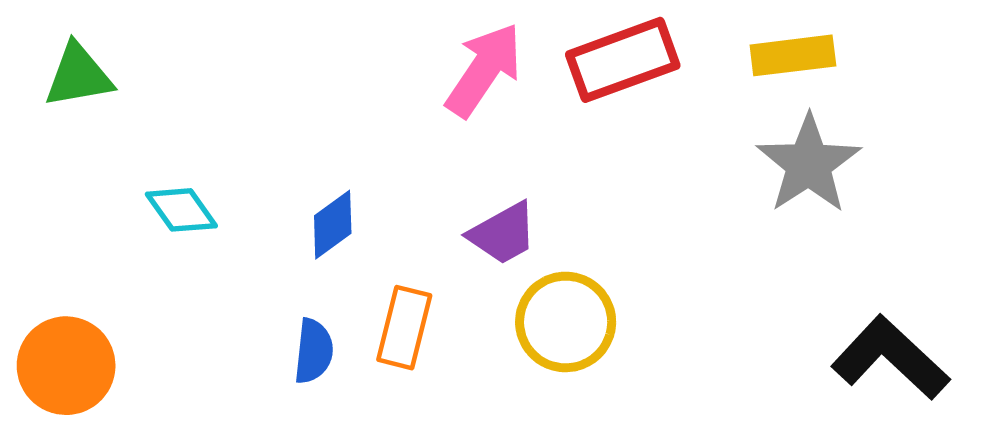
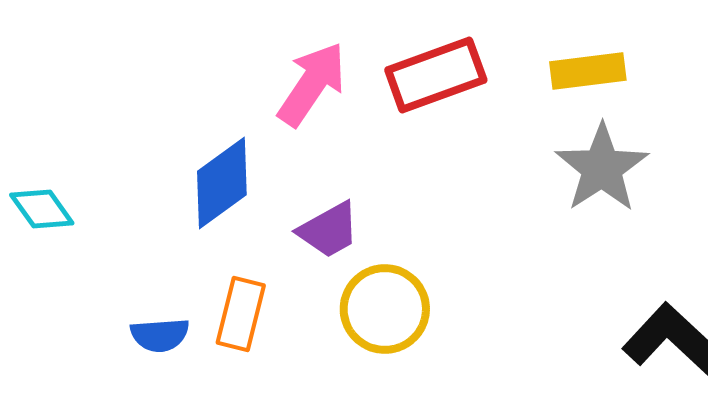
blue diamond: (333, 225) -> (222, 183), moved, size x1.5
blue semicircle: (314, 351) -> (160, 335), turned 80

